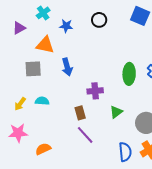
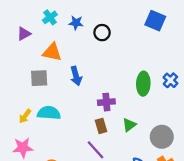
black circle: (99, 20) -> (102, 33), moved
blue star: (66, 26) -> (76, 23), moved
cyan semicircle: (42, 101) -> (49, 113), size x1.5
brown rectangle: (80, 113) -> (101, 126), moved

